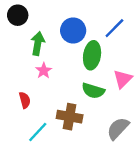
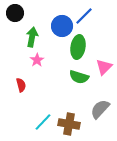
blue line: (114, 28) -> (84, 16), moved
brown cross: (70, 117) -> (69, 124), moved
cyan line: (38, 132) -> (43, 122), moved

